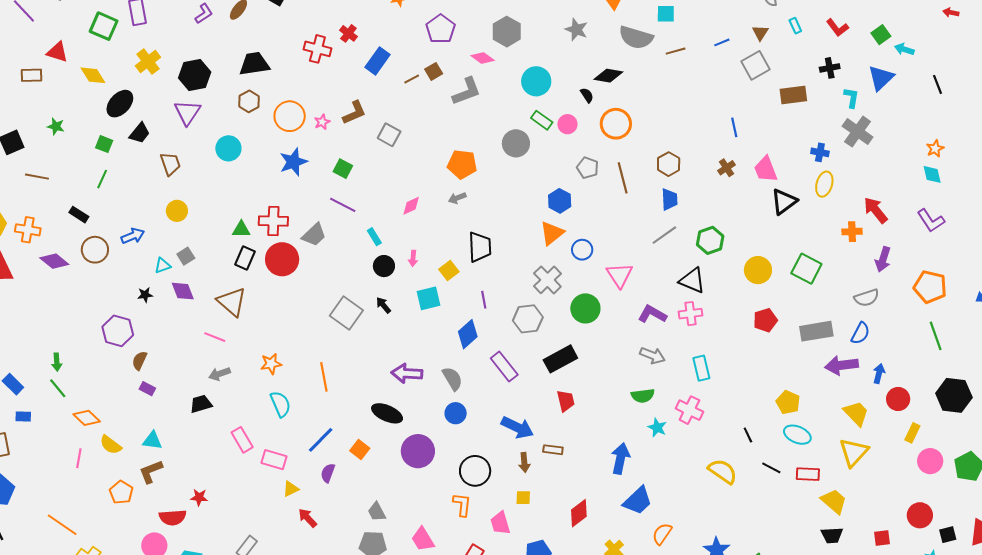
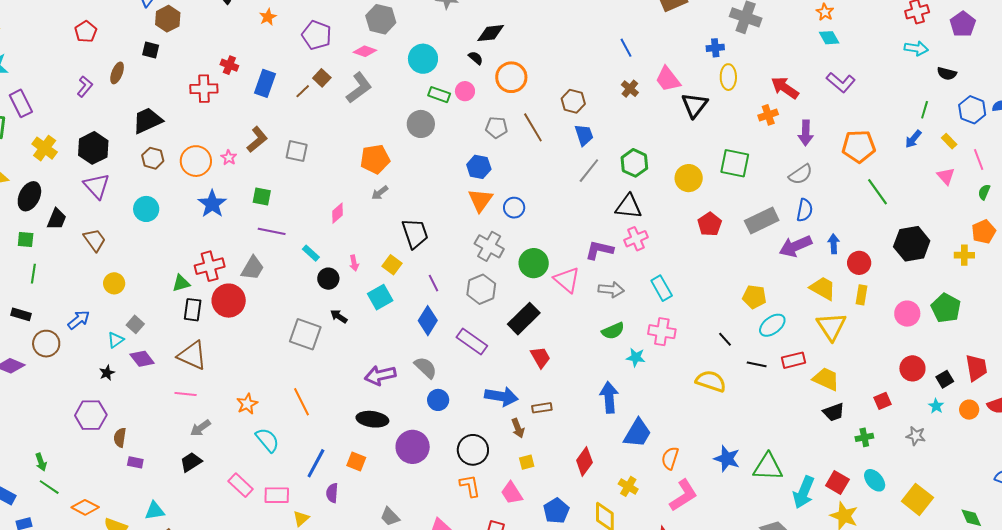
pink triangle: (619, 275) -> (567, 280), moved
yellow rectangle: (912, 433) -> (862, 295), moved
cyan ellipse: (797, 435) -> (772, 325), turned -44

